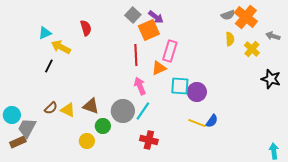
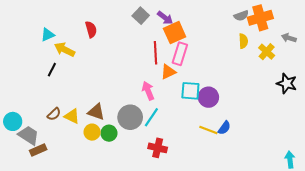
orange cross: (246, 17) -> (260, 18), turned 35
orange square: (149, 30) -> (175, 33), moved
red line: (136, 55) -> (156, 53), moved
gray trapezoid: (27, 128) -> (29, 135), turned 95
yellow circle: (87, 141) -> (92, 132), moved
brown rectangle: (18, 142) -> (38, 150), moved

